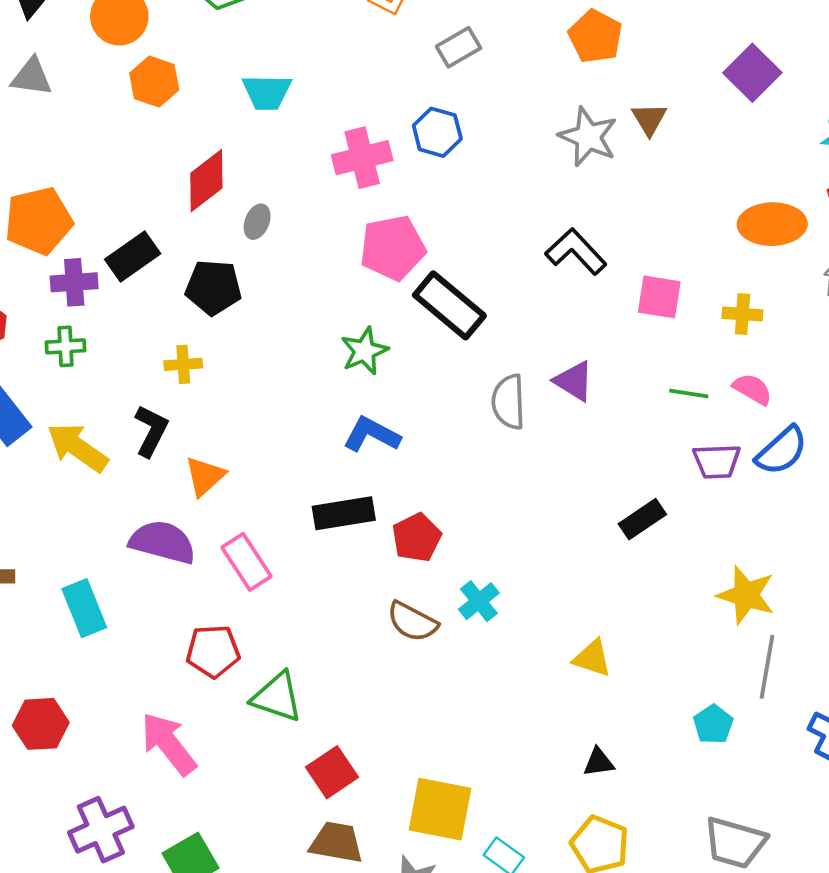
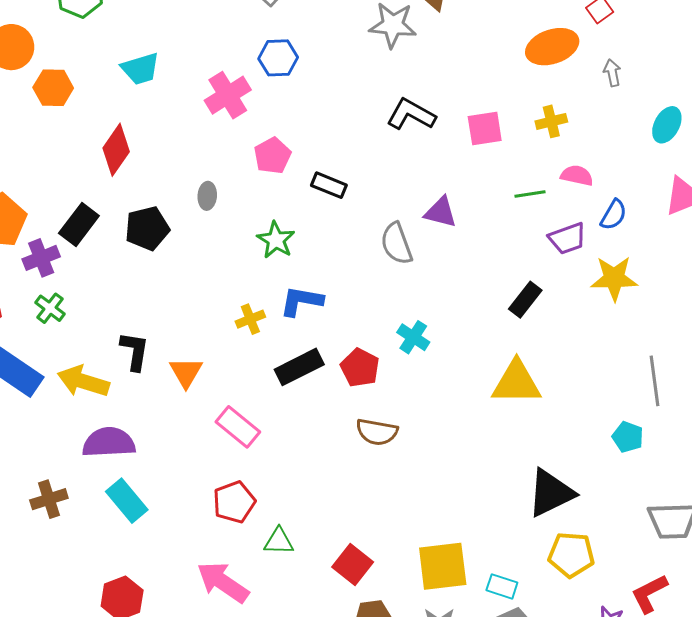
gray ellipse: (257, 222) -> (207, 196), moved
pink pentagon: (393, 248) -> (272, 156), size x0.7
black rectangle: (449, 305) -> (329, 185), size x0.6
green cross: (66, 346) -> (50, 308), turned -32
yellow cross: (183, 364) -> (250, 319), moved
blue semicircle: (782, 451) -> (614, 215), size x0.7
purple semicircle: (163, 542) -> (109, 442), moved
yellow star: (746, 595) -> (614, 278), moved
cyan cross: (479, 601) -> (413, 337), moved
yellow triangle: (592, 658) -> (516, 383), moved, size x1.6
green triangle: (277, 697) -> (279, 541), moved, size x0.7
black triangle: (599, 762) -> (551, 493), size x2.0

